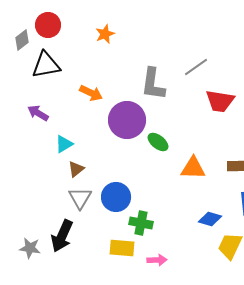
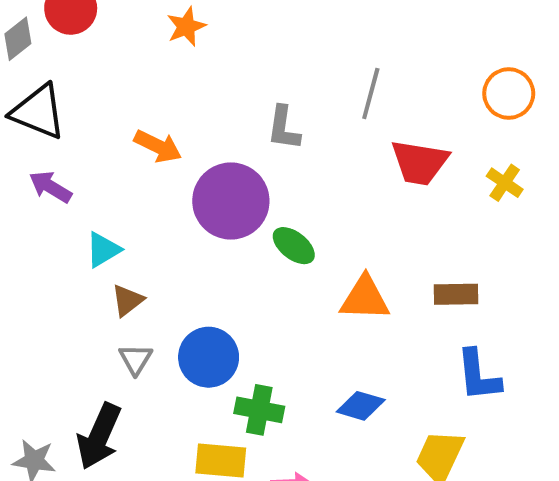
black triangle: (46, 65) -> (38, 112), moved, turned 32
gray line: (196, 67) -> (371, 94), turned -40
gray L-shape: (153, 84) -> (284, 128), size x0.7
gray triangle: (80, 198) -> (136, 359), size x0.7
blue diamond: (210, 219) -> (361, 406), moved

